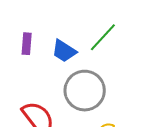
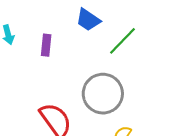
blue trapezoid: (64, 51) -> (88, 20), moved

